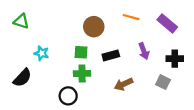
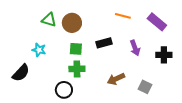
green triangle: (21, 21) -> (49, 20), moved
brown circle: (94, 27) -> (72, 23), moved
black rectangle: (111, 55) -> (104, 43), moved
gray square: (163, 82) -> (145, 87), moved

